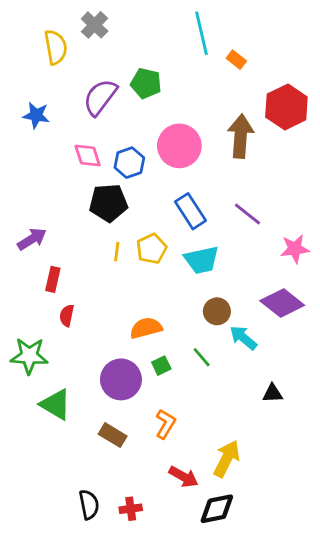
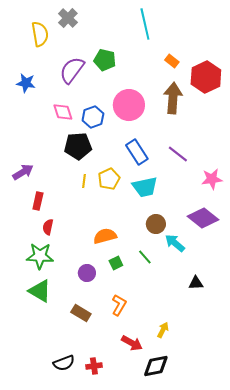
orange rectangle: (236, 60) -> (172, 61), moved
green star: (29, 356) -> (40, 256), moved
purple circle: (121, 379) -> (87, 273), size x0.6
yellow arrow: (227, 459) -> (163, 330), size x0.6
black semicircle: (89, 505) -> (64, 363), turned 80

